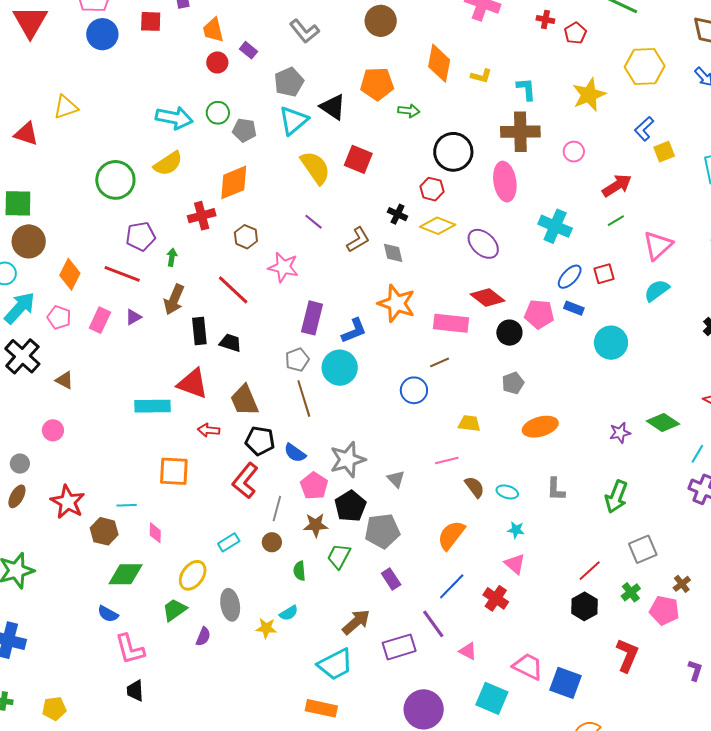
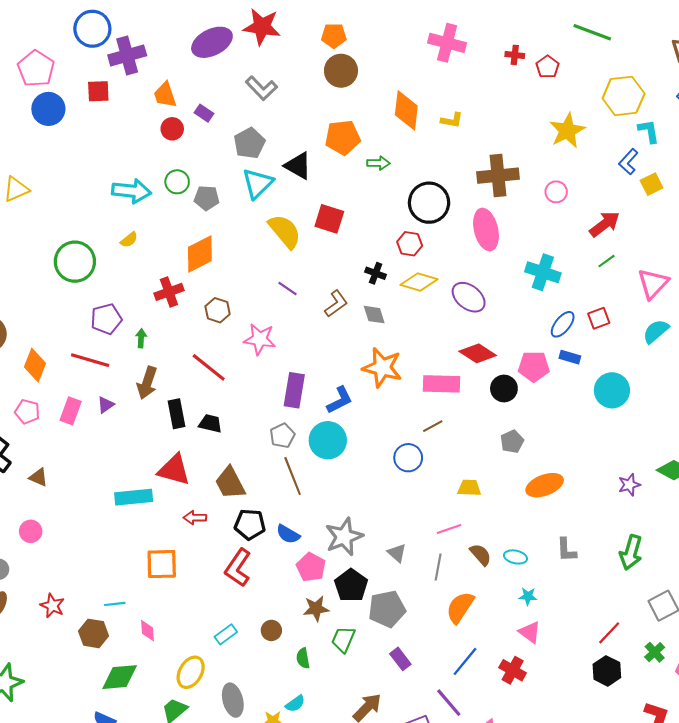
cyan L-shape: (526, 89) -> (649, 131), moved
yellow semicircle: (168, 164) -> (129, 240), size x0.6
red star: (68, 502) -> (52, 606), size x0.7
gray line: (277, 509) -> (438, 567), moved

